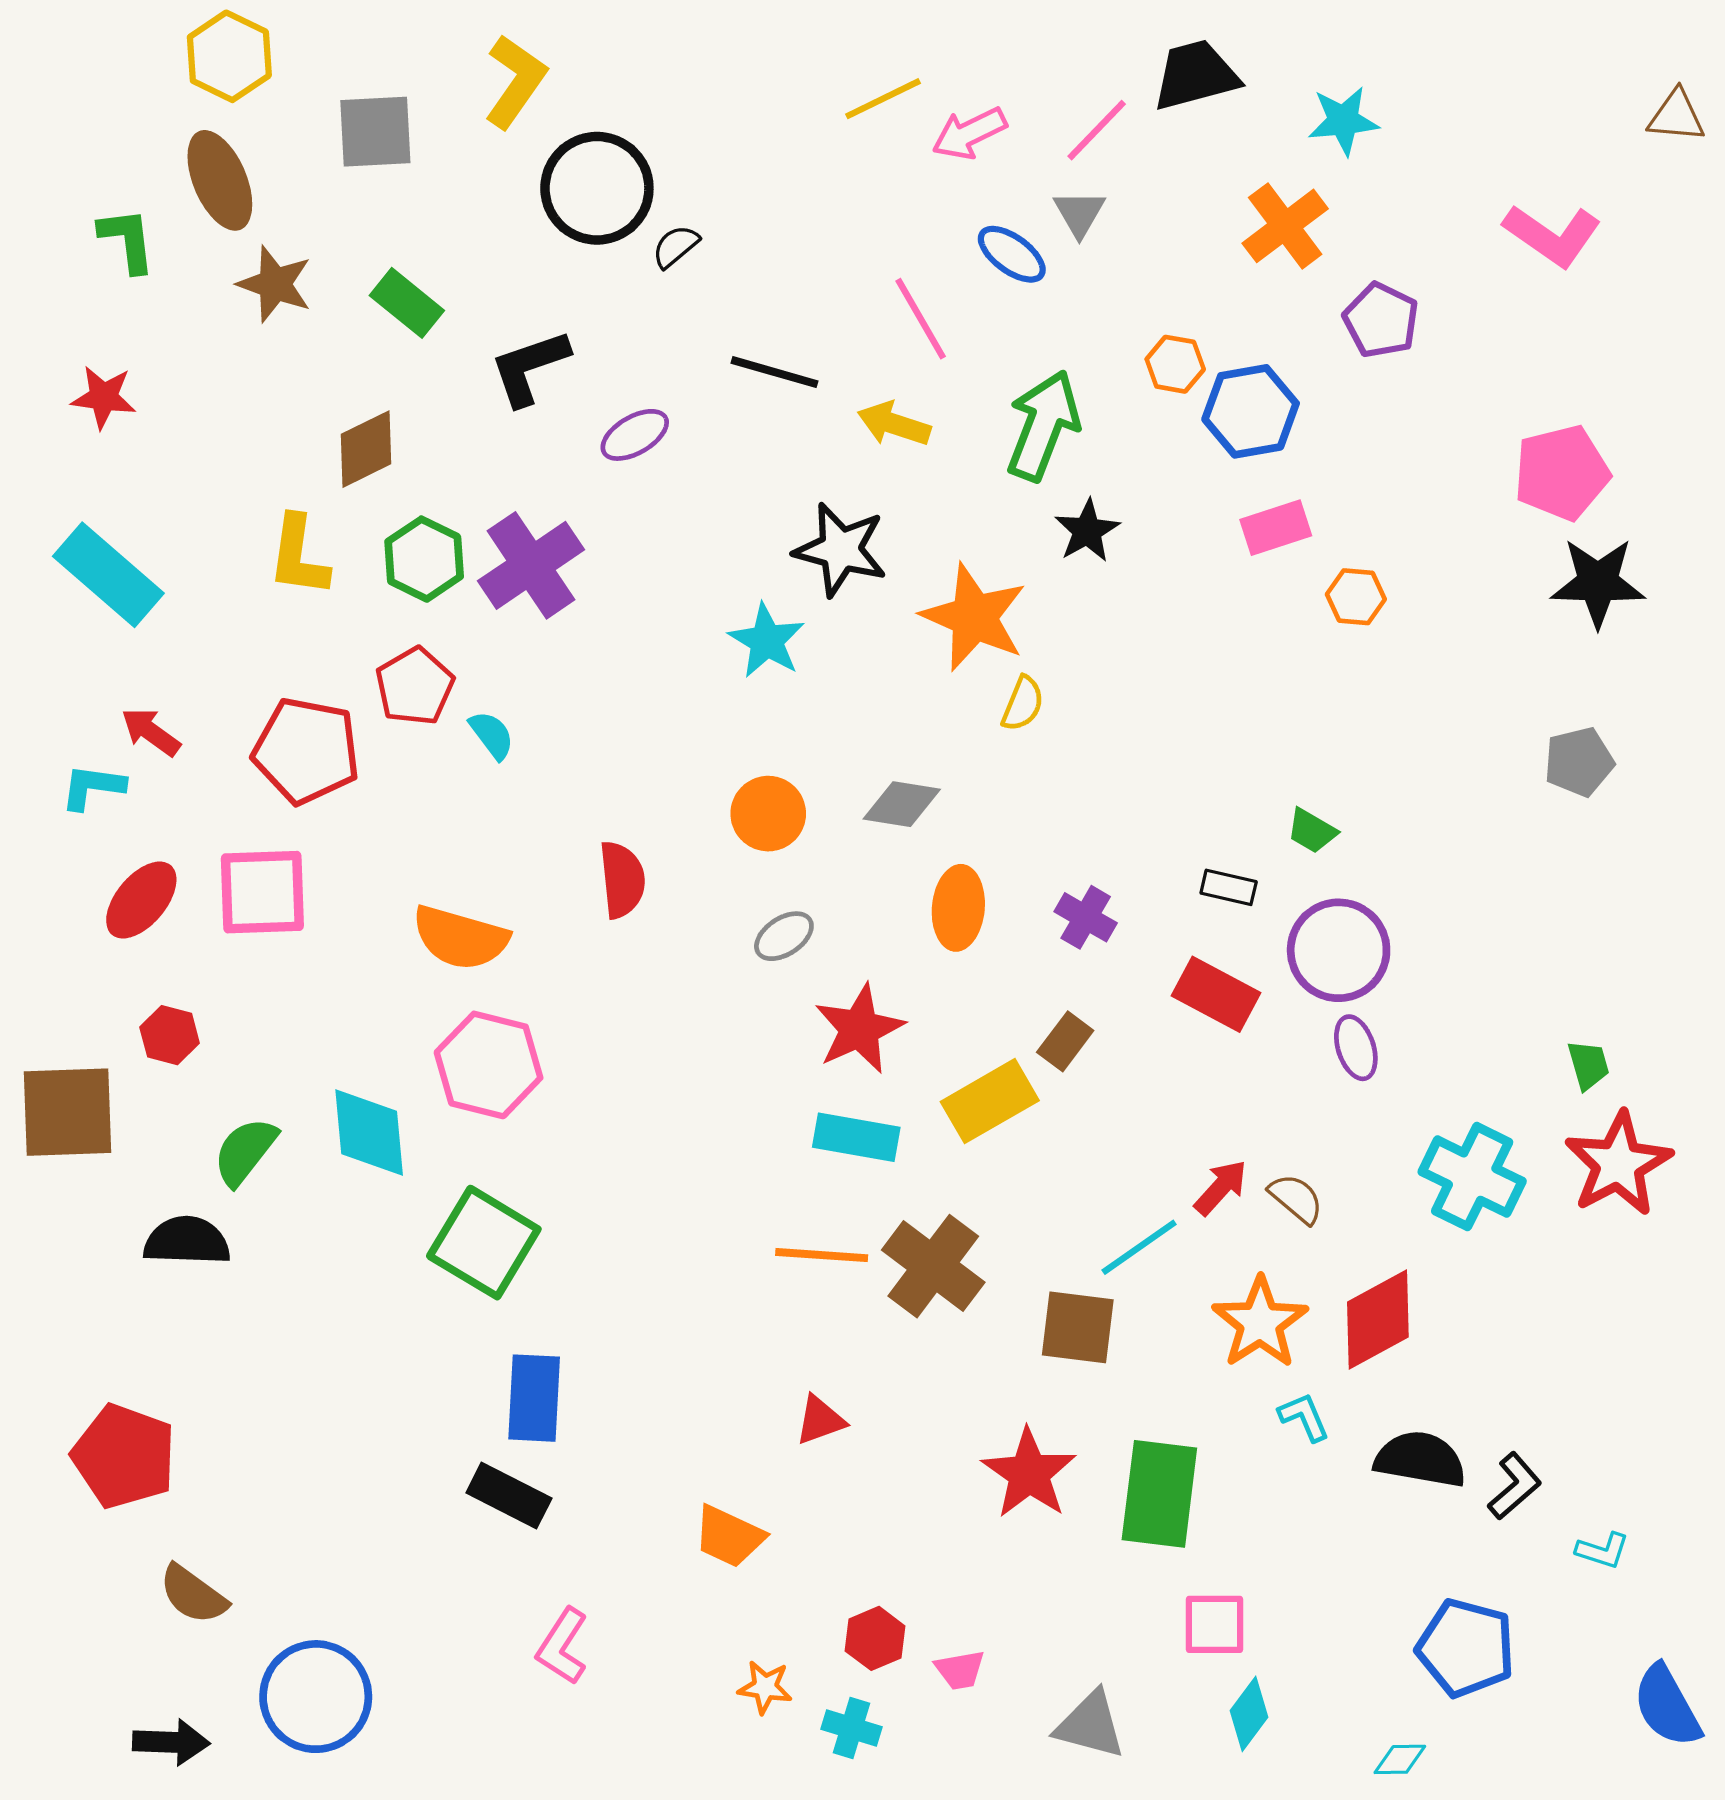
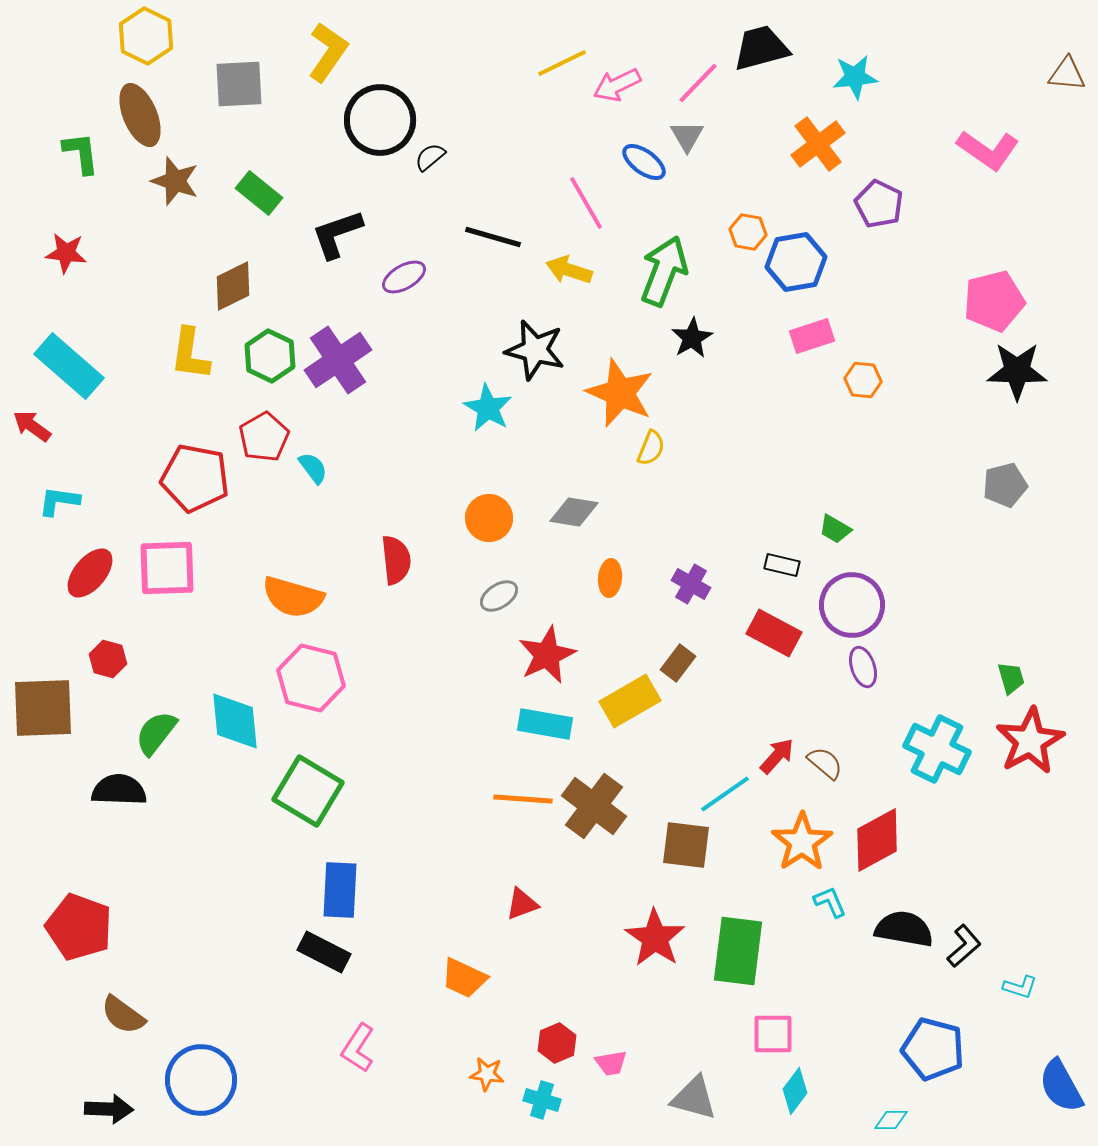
red arrow: (151, 732) -> (32, 426), moved
orange ellipse: (958, 908) -> (610, 578), size x0.7

